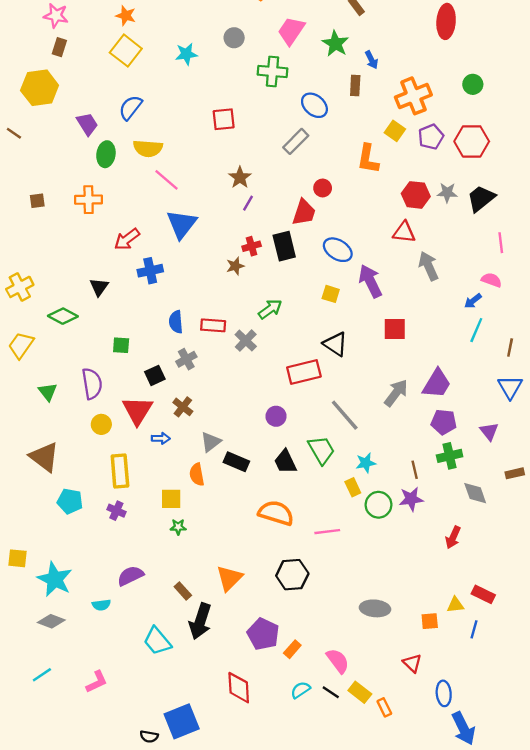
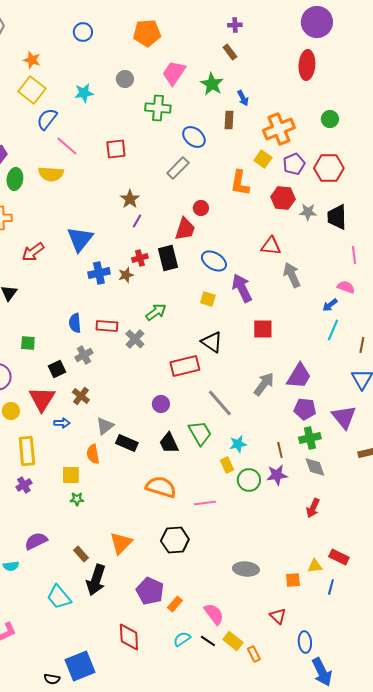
blue semicircle: (130, 108) -> (47, 119), moved
pink line: (167, 180) -> (67, 146), moved
red hexagon: (416, 195) -> (283, 198), moved
black trapezoid: (481, 198) -> (337, 217), turned -52
blue cross: (150, 271) -> (99, 273), moved
purple triangle: (489, 431) -> (344, 417), size x1.5
gray diamond: (475, 493) -> (315, 467), moved
purple cross: (116, 511) -> (24, 485), turned 35

